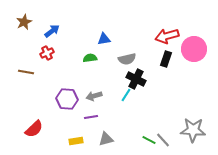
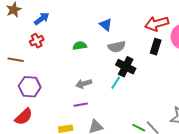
blue triangle: (104, 39) -> (106, 25), moved, turned 48
purple hexagon: (67, 99) -> (30, 87), moved

